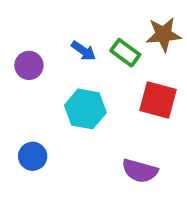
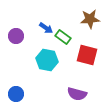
green rectangle: (125, 53) -> (63, 37), moved
blue circle: (33, 156) -> (16, 94), moved

